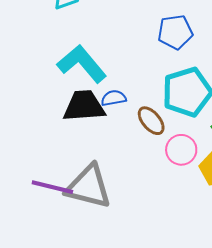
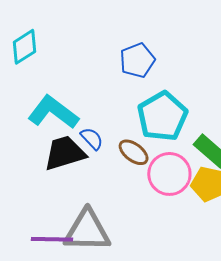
blue semicircle: (114, 98) -> (92, 139), turned 70
pink circle: (181, 150) -> (169, 174), size x1.4

